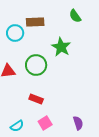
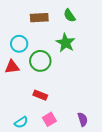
green semicircle: (75, 16) -> (70, 16), moved
cyan circle: (15, 33) -> (19, 44), moved

